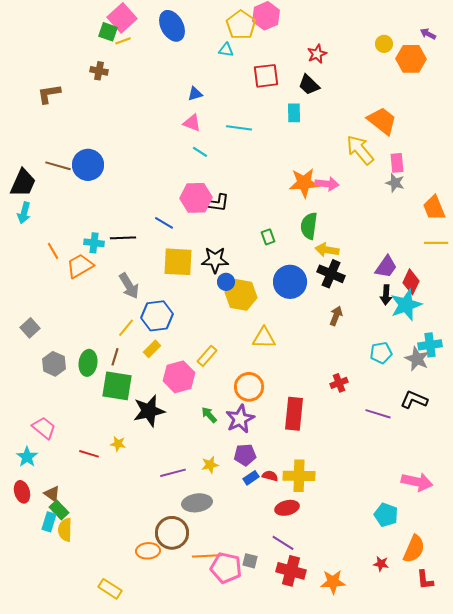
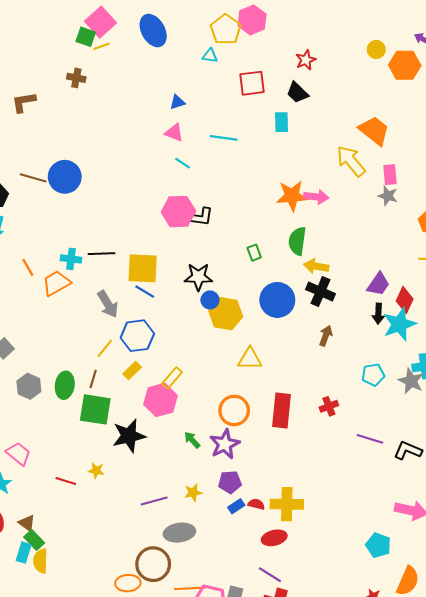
blue line: (164, 223) -> (145, 292), moved
yellow square: (178, 262) -> (143, 268), moved
yellow rectangle: (207, 356) -> (172, 378), moved
black L-shape: (414, 400) -> (408, 450), moved
red rectangle: (294, 414) -> (282, 410), moved

